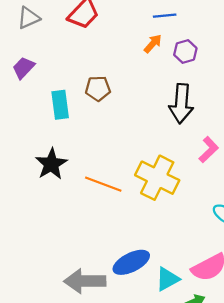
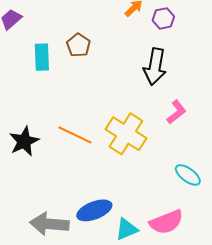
brown pentagon: (98, 89) -> (78, 45), turned 30
black star: (51, 164) -> (24, 141), moved

